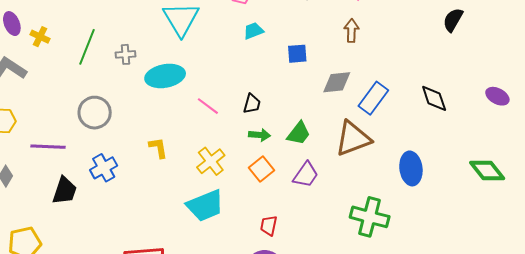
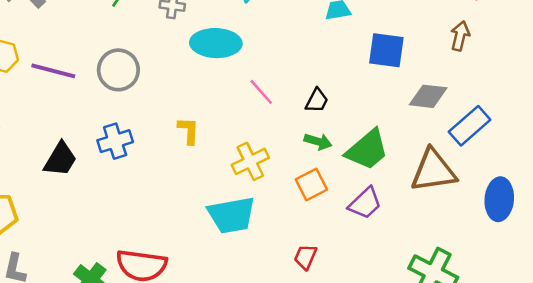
blue square: (297, 54) -> (386, 50), size x1.4
green trapezoid: (299, 133) -> (367, 150), size x1.4
purple line: (48, 147) -> (53, 71), moved
blue ellipse: (411, 168) -> (499, 199), moved

